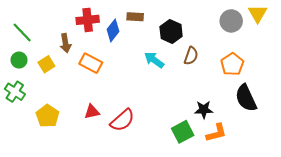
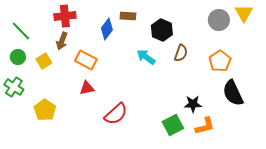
red cross: (88, 20) -> (65, 16), moved
brown arrow: (65, 43) -> (62, 41), turned 30
red triangle: (92, 112) -> (87, 88), moved

